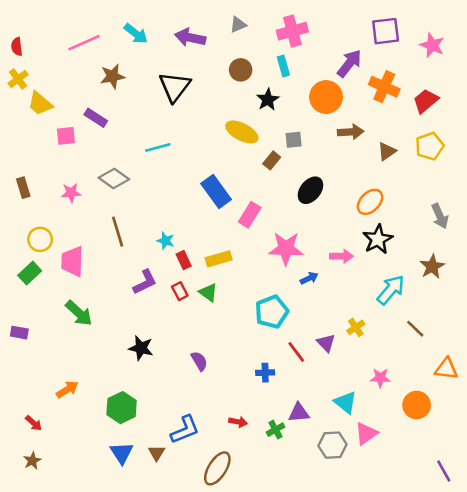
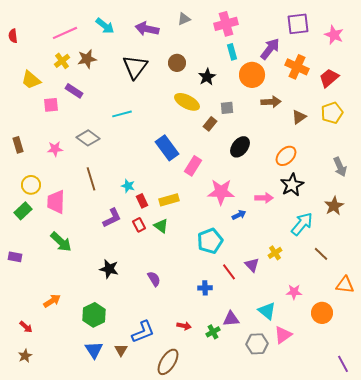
cyan rectangle: (283, 66) -> (232, 52), moved
brown circle: (241, 70) -> (177, 63), moved
yellow cross: (18, 79) -> (62, 61), moved

